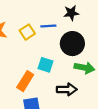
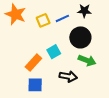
blue line: (48, 26) -> (62, 18), turned -32
cyan square: (46, 65) -> (54, 52), turned 32

